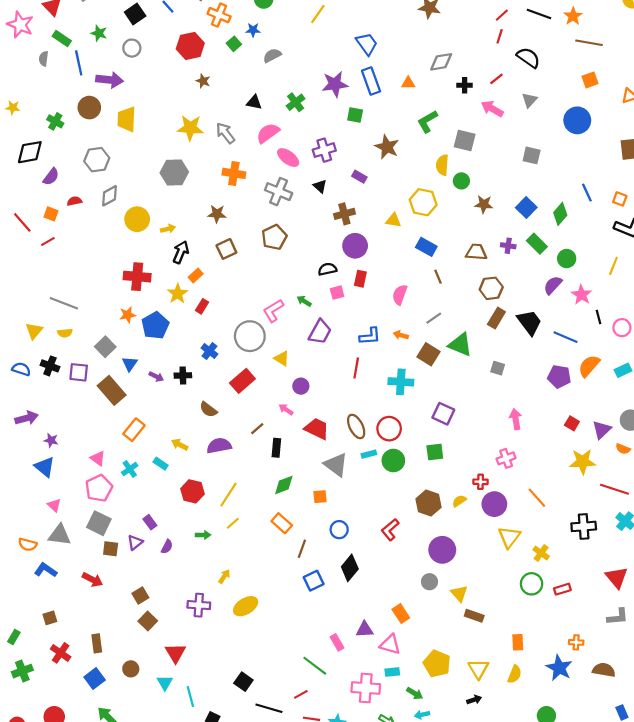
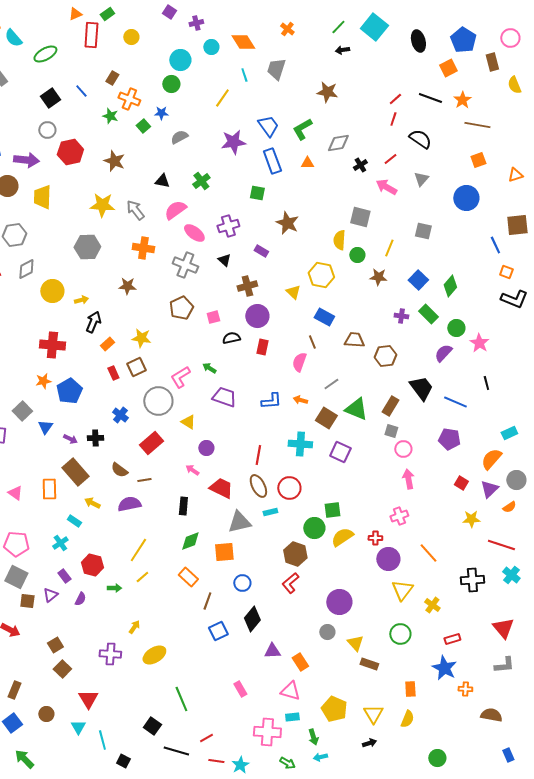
green star: (99, 33) -> (110, 116), moved
red hexagon: (190, 46) -> (70, 152), moved
brown star: (203, 81) -> (114, 161), size x1.5
purple star: (335, 84) -> (233, 142), moved
black cross: (465, 85) -> (360, 165), turned -32
green L-shape: (427, 121) -> (302, 129), moved
blue line: (587, 193) -> (495, 245), moved
yellow triangle: (393, 220) -> (293, 292), turned 35
brown square: (226, 249) -> (136, 367), moved
brown trapezoid: (476, 252) -> (354, 340), moved
yellow line: (613, 266) -> (389, 248), moved
brown line: (438, 277) -> (312, 342), moved
pink square: (337, 293) -> (213, 317), moved
yellow star: (178, 294) -> (141, 338), moved, turned -30
pink star: (582, 295) -> (479, 343), moved
red rectangle: (202, 306) -> (113, 373), turned -56
brown rectangle: (496, 318) -> (390, 406), moved
pink circle: (622, 328) -> (403, 449), moved
purple trapezoid: (320, 332) -> (224, 397), turned -100
orange semicircle: (589, 366) -> (491, 459), moved
red line: (356, 368) -> (258, 455), moved
brown rectangle: (112, 390) -> (75, 472), moved
purple square: (443, 414) -> (340, 452), moved
brown line: (257, 429) -> (144, 480), moved, turned 32
orange rectangle: (134, 430) -> (49, 489), turned -40
orange semicircle: (623, 449) -> (509, 507), turned -56
pink triangle: (98, 458) -> (15, 493), moved
green circle: (393, 461) -> (314, 528), moved
yellow star: (583, 462) -> (471, 519), size x0.7
gray triangle: (336, 465) -> (239, 522), turned -50
cyan cross: (130, 469) -> (60, 543), moved
pink pentagon: (99, 488) -> (16, 544), turned 30
red hexagon: (192, 491) -> (92, 565), moved
orange square: (320, 497) -> (224, 552), size x1.5
yellow semicircle: (459, 501) -> (342, 537), moved, size x1.6
brown hexagon: (428, 503) -> (295, 554), moved
green circle: (532, 584) -> (400, 634), moved
purple triangle: (365, 630) -> (272, 651), moved
brown rectangle: (97, 643) -> (14, 690), turned 30
green line: (315, 666) -> (181, 699), moved, turned 30
blue star: (559, 668) -> (444, 668), moved
green arrow: (415, 693) -> (313, 737), turned 42

